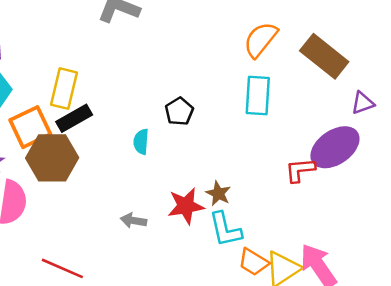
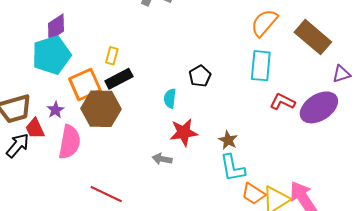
yellow rectangle: (64, 89) -> (112, 56), size x0.6
red L-shape: (300, 170) -> (282, 102), moved, turned 30
red star: (186, 206) -> (184, 132), moved

